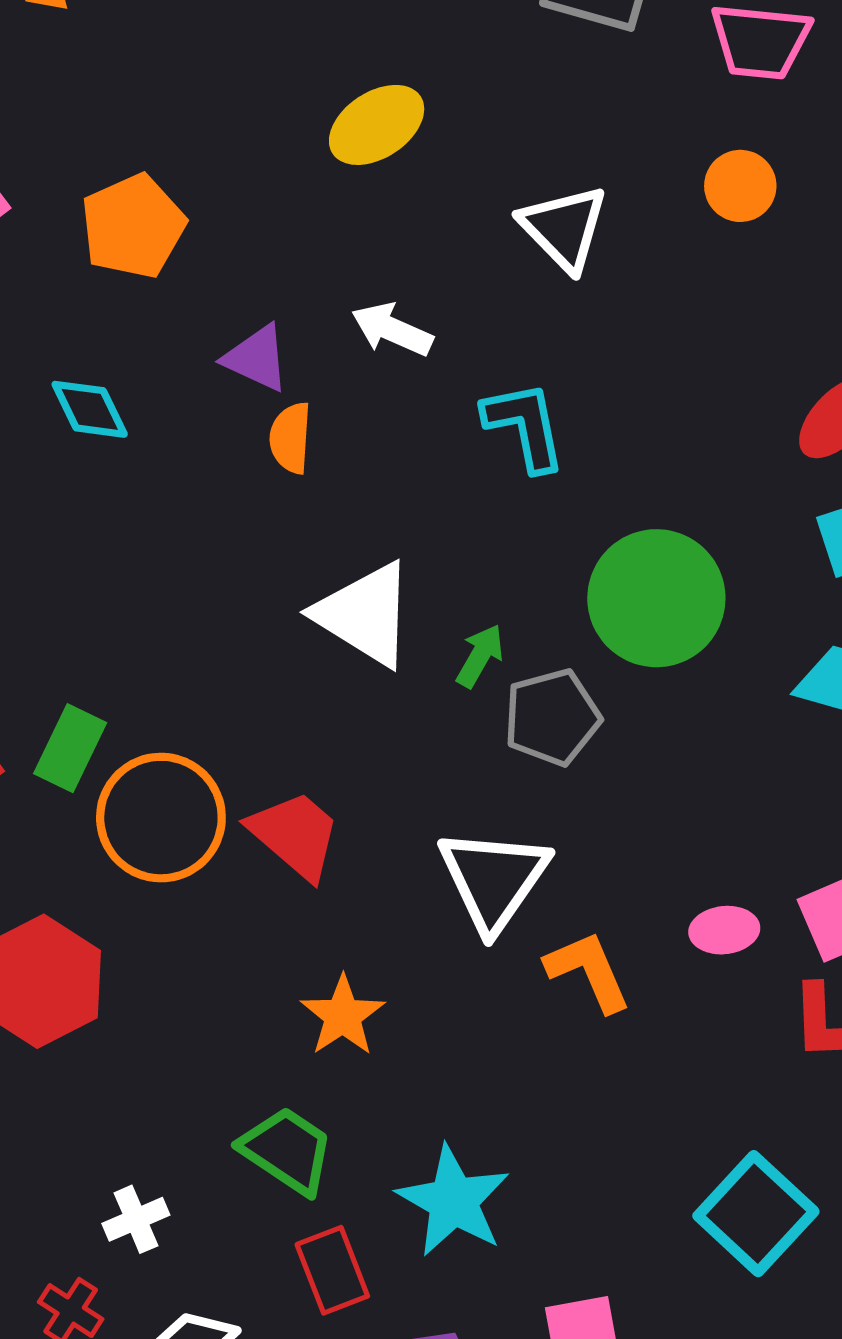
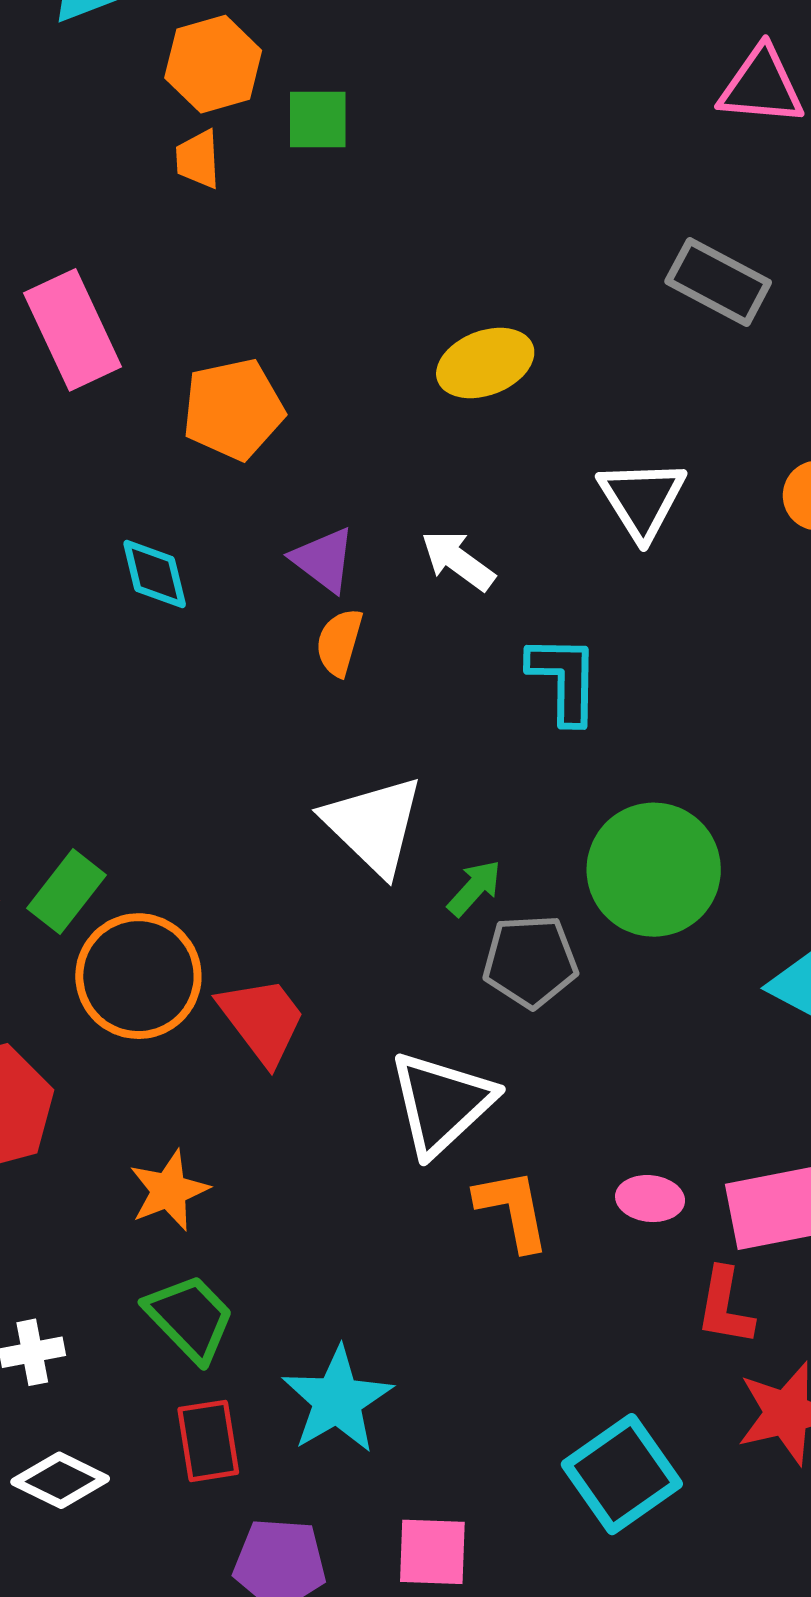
orange star: (343, 1016) -> (169, 1191), moved

